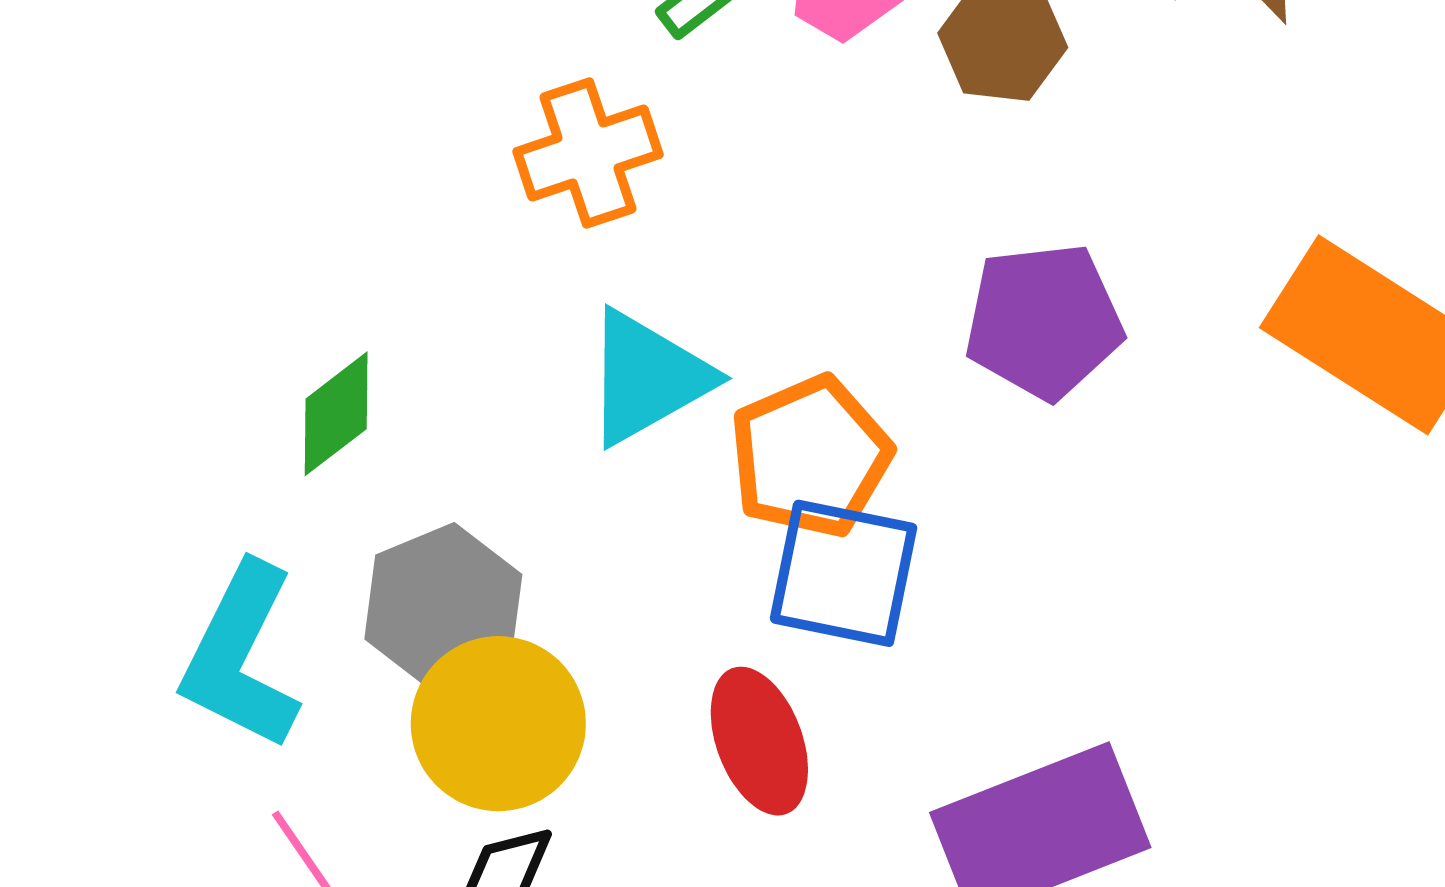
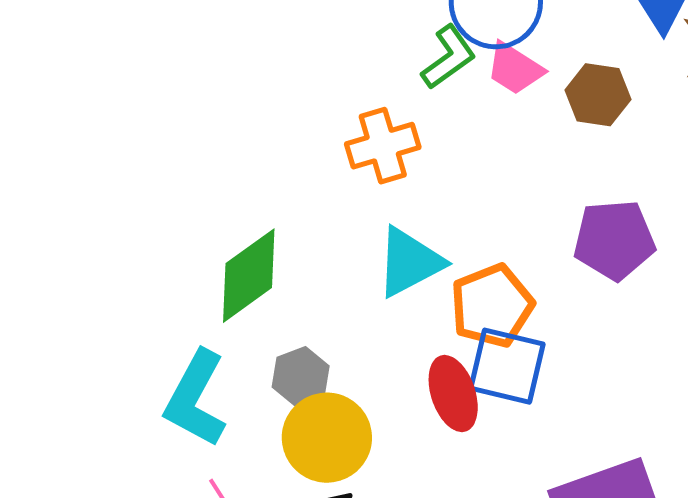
green diamond: (336, 414) -> (249, 276), size x1.5
gray hexagon: (443, 607) -> (301, 377), size x0.7
red ellipse: (759, 741) -> (453, 394), moved

